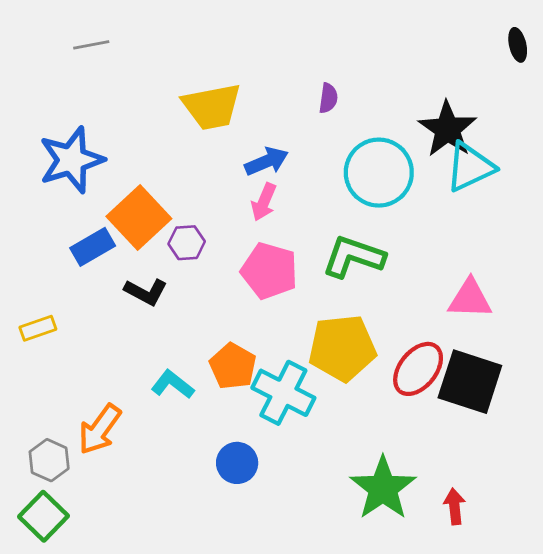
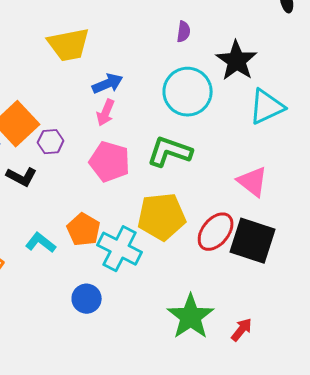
purple semicircle: (328, 98) -> (184, 32), moved
cyan triangle: (470, 167) -> (267, 107), moved
pink triangle: (470, 299) -> (253, 182), turned 36
red arrow: (455, 506) -> (242, 330), turned 45

